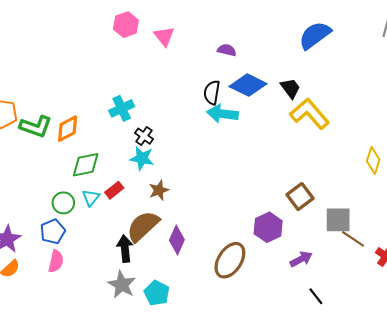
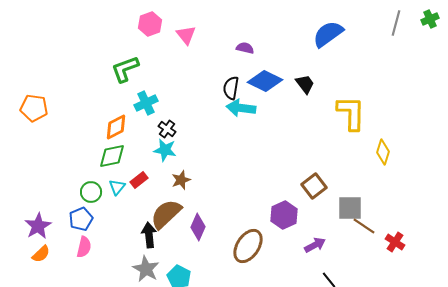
yellow L-shape: (310, 114) -> (351, 113), moved, turned 42
green L-shape: (36, 126) -> (125, 69), moved, turned 140
orange diamond: (68, 129) -> (116, 127), moved

